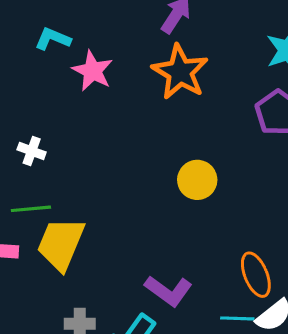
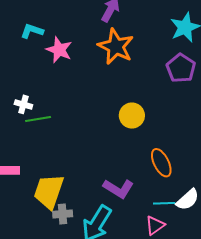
green line: (31, 209) -> (38, 119), moved
yellow trapezoid: (61, 244) -> (49, 191), moved
orange ellipse: (256, 275) -> (161, 163), moved

